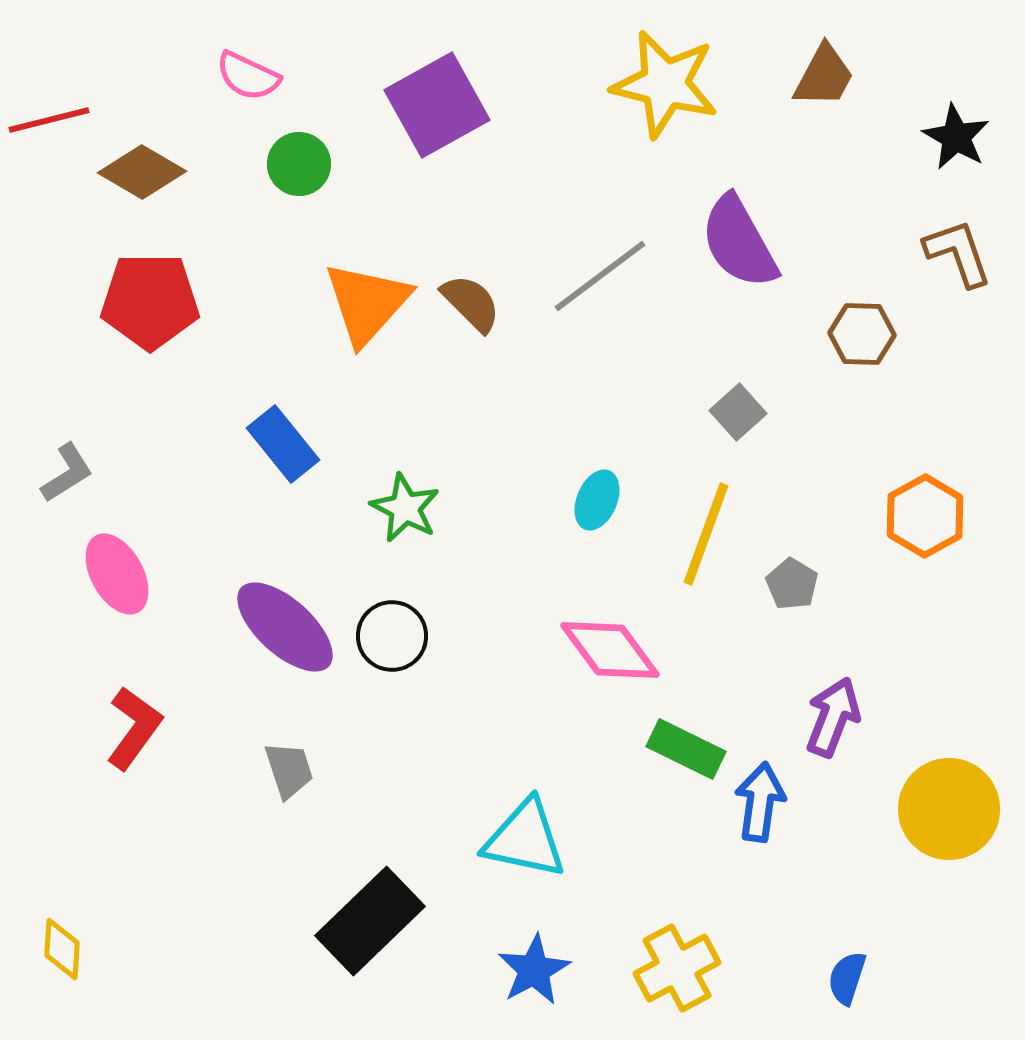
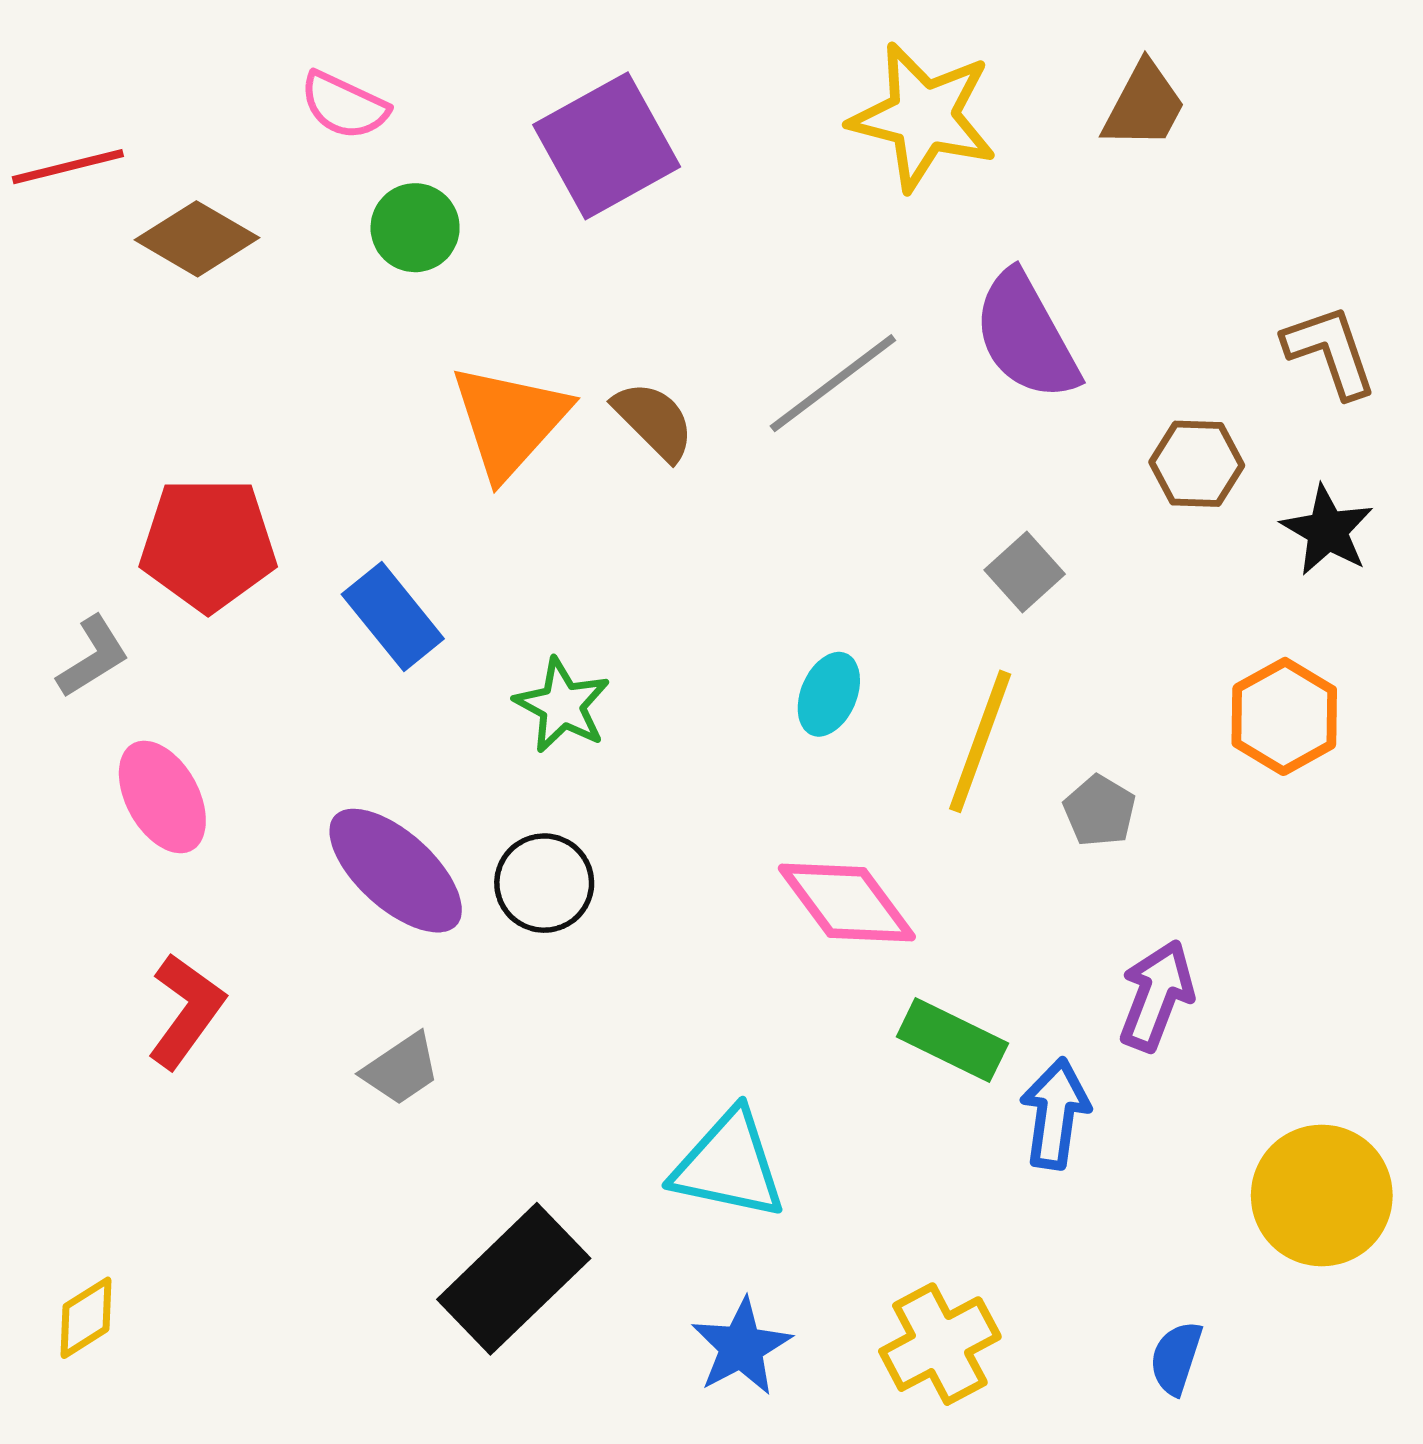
black star: (956, 137) -> (1327, 530), moved
red pentagon: (150, 301) -> (208, 544), moved
gray trapezoid: (289, 770) -> (401, 1069), turned 74
yellow circle: (949, 809) -> (1322, 1195), moved
yellow diamond: (62, 949) -> (86, 1318), turned 54

